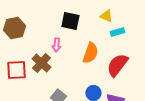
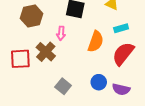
brown hexagon: (14, 28) -> (32, 16), moved
cyan rectangle: (117, 32) -> (121, 28), moved

